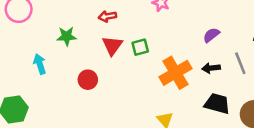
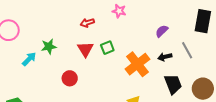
red arrow: (107, 16) -> (87, 23), moved
cyan arrow: (40, 64) -> (29, 59), moved, turned 70
black trapezoid: (217, 104) -> (173, 84), turned 60

